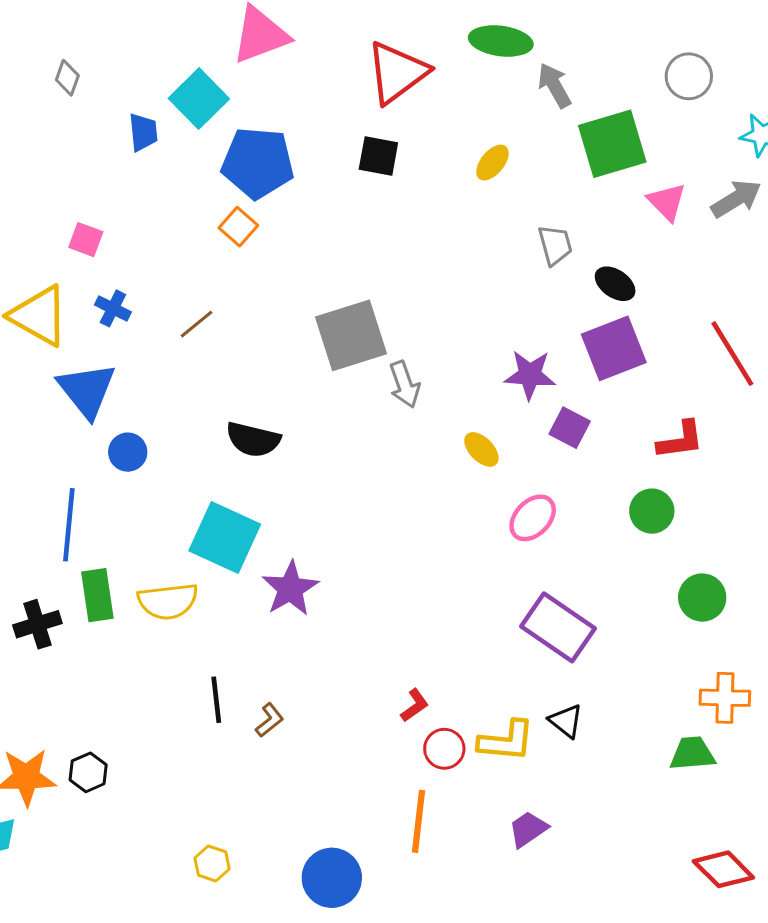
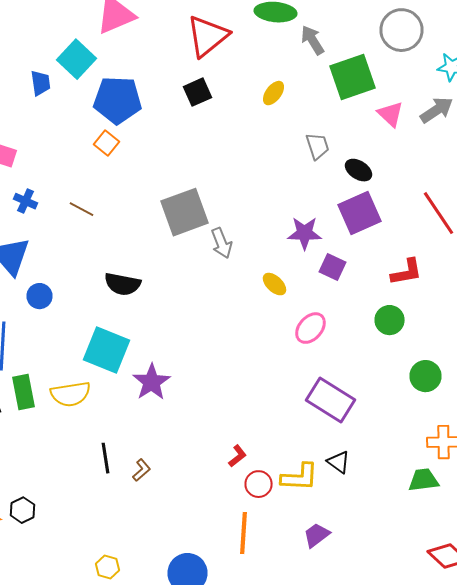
gray circle: (689, 76) -> (402, 30), size x1.4
black square: (378, 156) -> (198, 92), turned -32
brown line: (197, 324) -> (82, 209), turned 70

